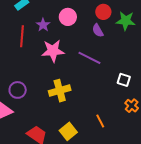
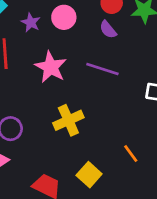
purple star: (43, 25) -> (31, 22), moved
pink star: (53, 51) -> (51, 67), turned -30

